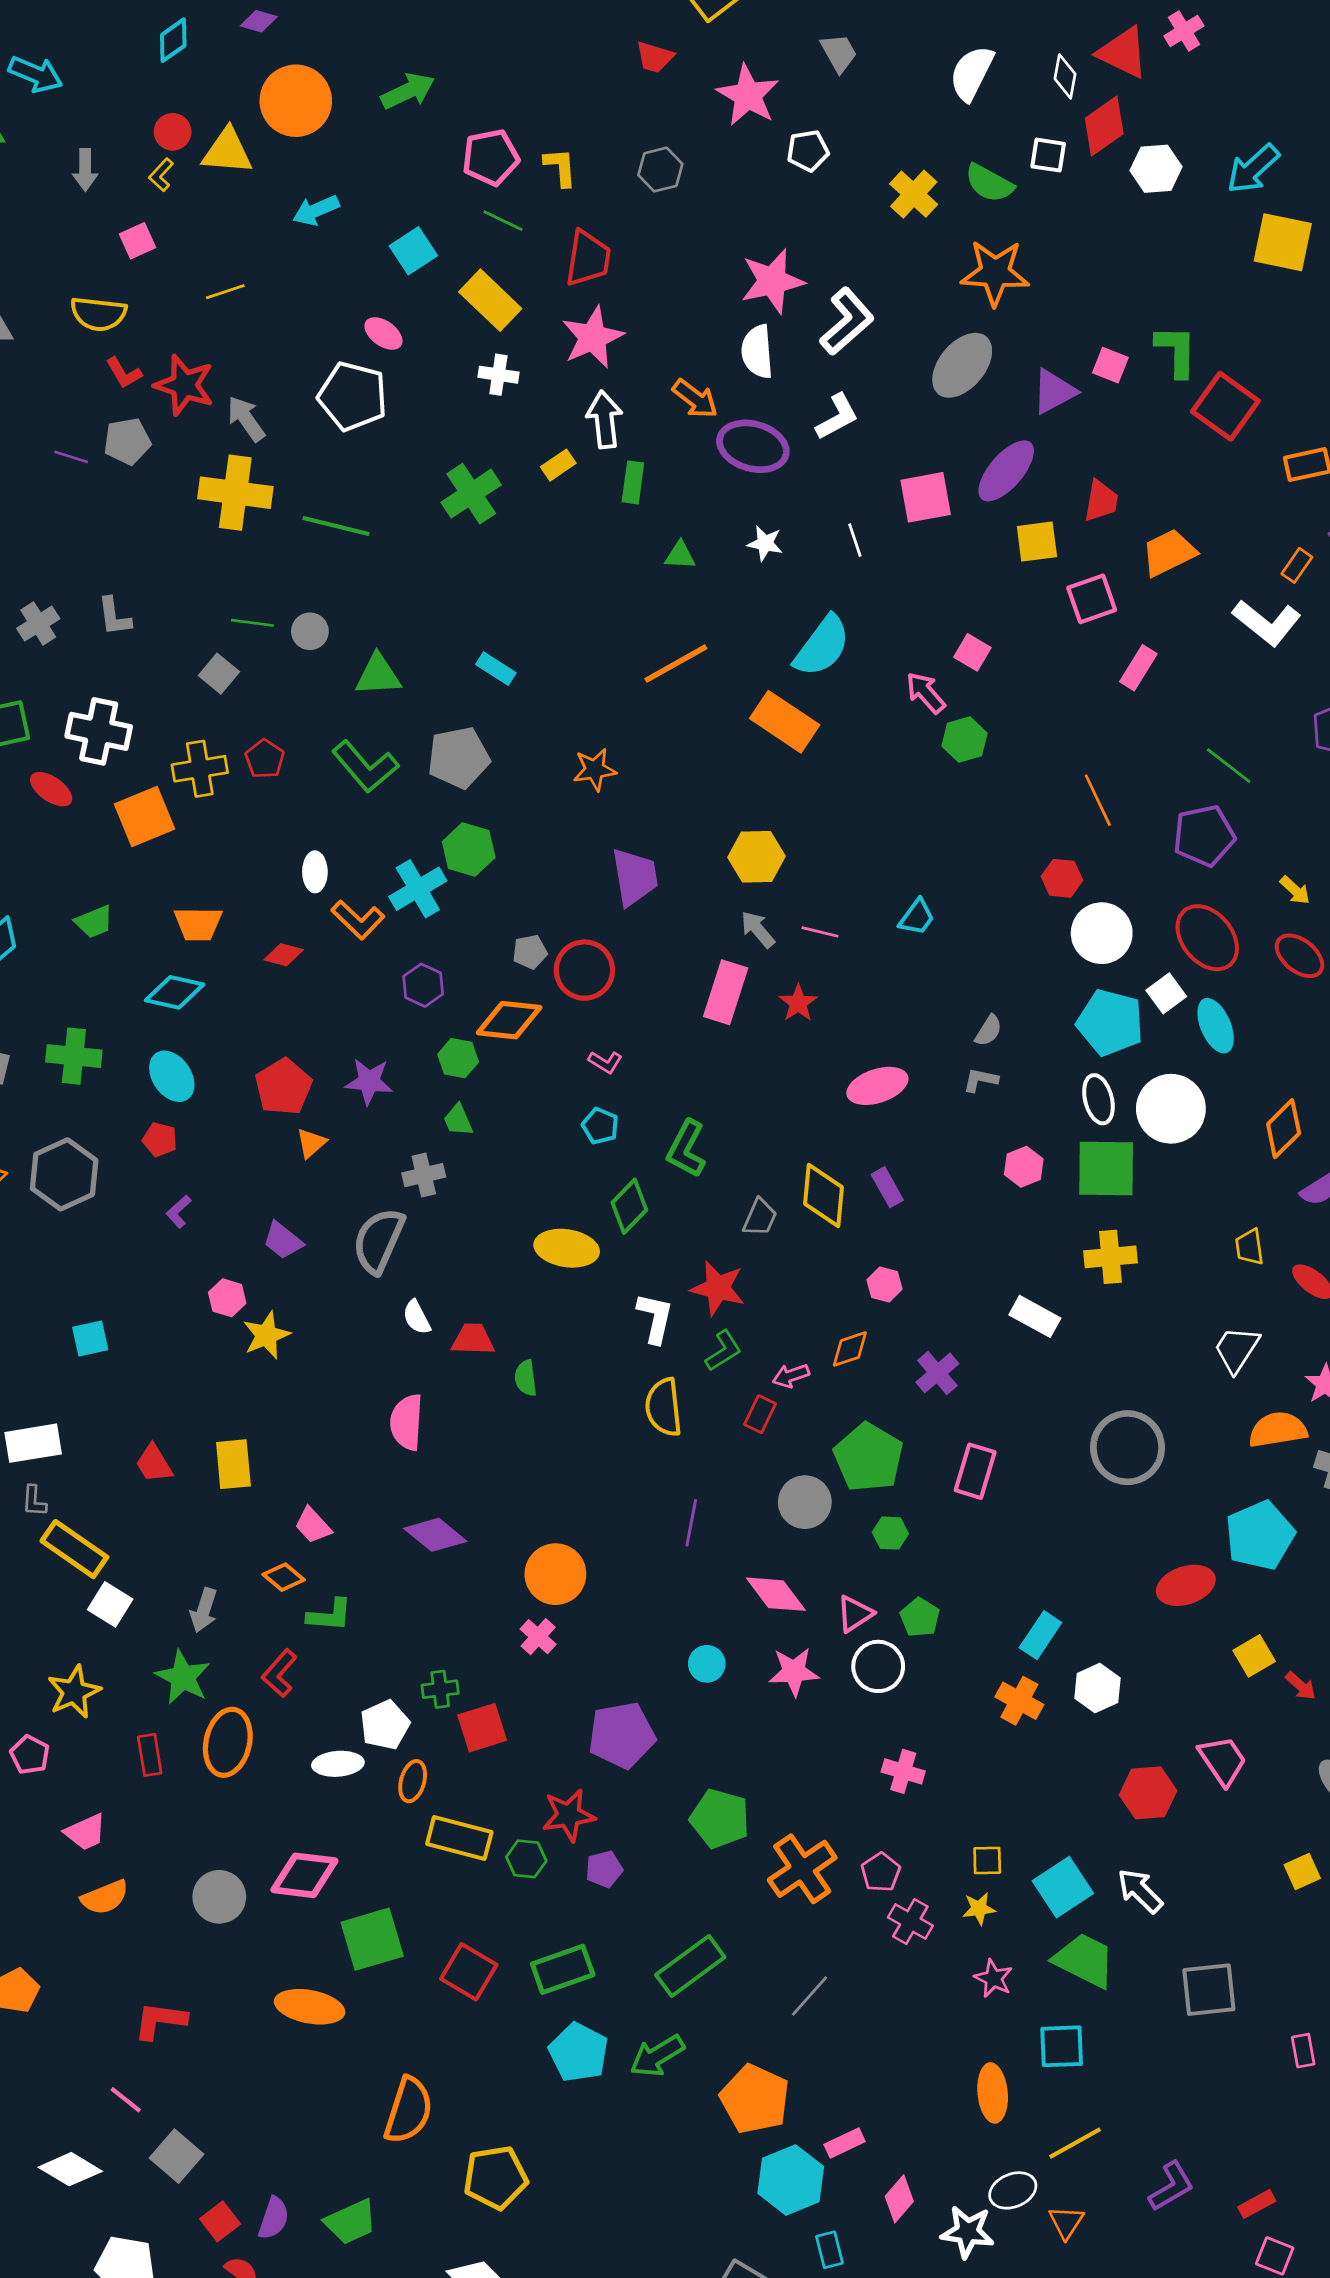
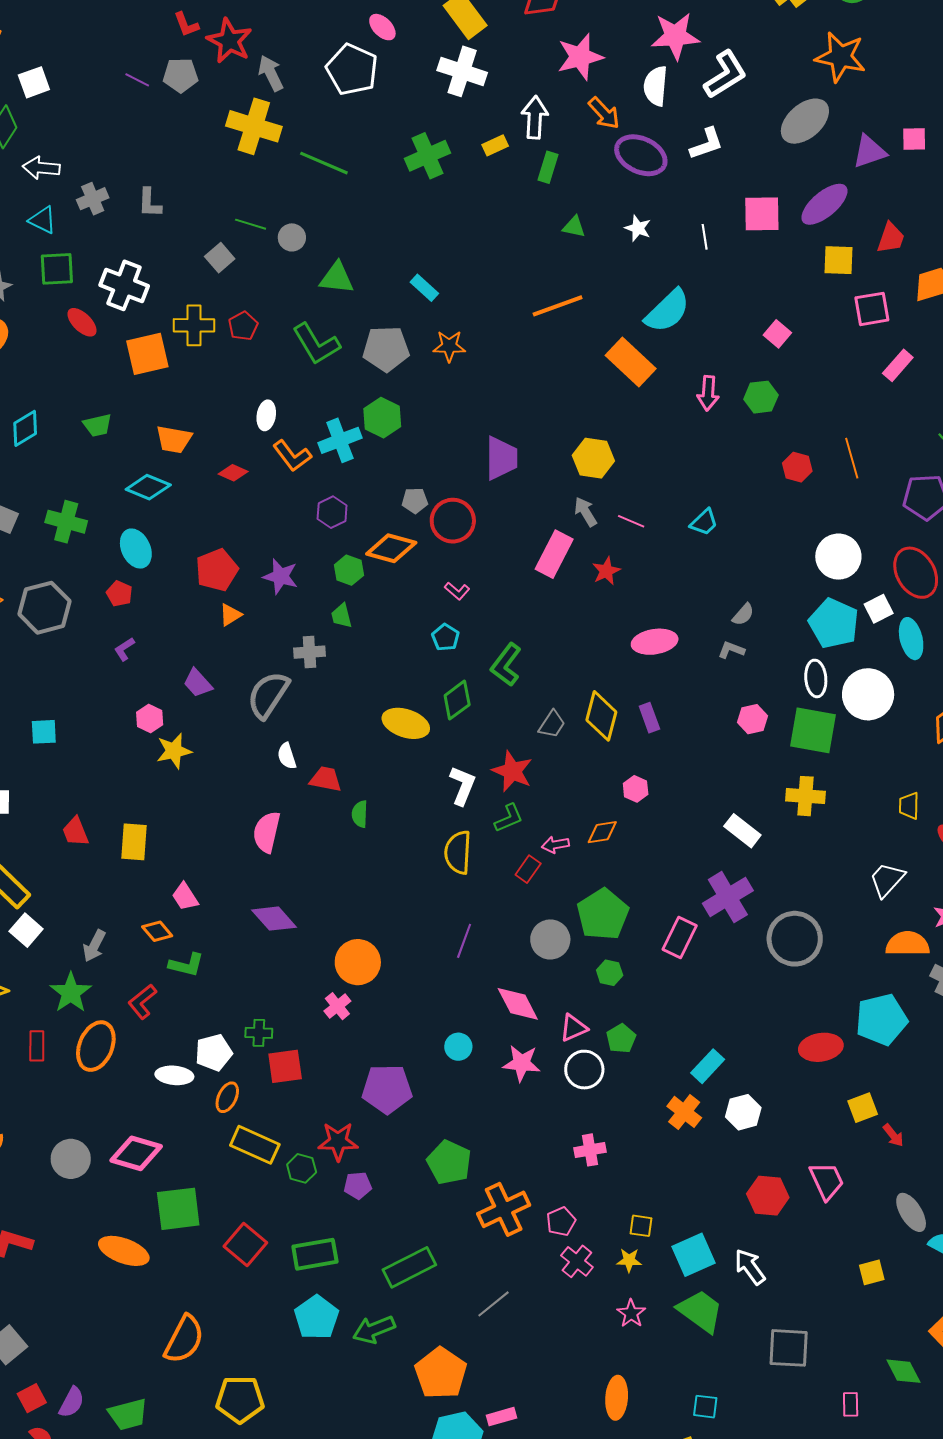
pink star: (593, 337) -> (580, 57), moved
pink square: (1110, 365) -> (914, 139), turned -32
white cross: (498, 375) -> (462, 71), size x1.6
pink arrow: (926, 693) -> (708, 393), moved, turned -144
orange star: (595, 770) -> (449, 346), moved
red hexagon: (1062, 878) -> (797, 467), moved
purple cross: (937, 1373) -> (728, 897), moved, size x1.5
pink cross: (903, 1771) -> (590, 1150), turned -36
cyan square: (1062, 2046) -> (705, 1407), moved, size x0.7

